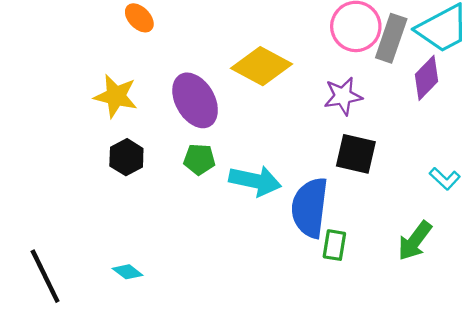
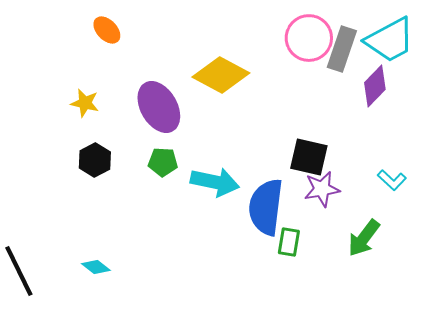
yellow star: (116, 96) -> (85, 103), size x0.7
purple star: (343, 96) -> (322, 189), moved

